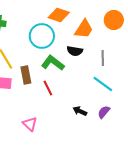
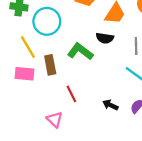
cyan circle: (42, 36) -> (47, 21), moved
red line: (48, 88) -> (71, 94), moved

